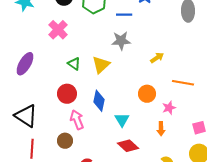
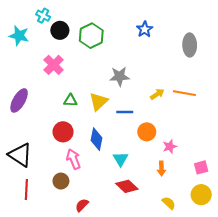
blue line: (124, 15) -> (125, 112), moved
green triangle: (74, 64) -> (70, 100), turned -32
orange line: (183, 83) -> (184, 93), moved

